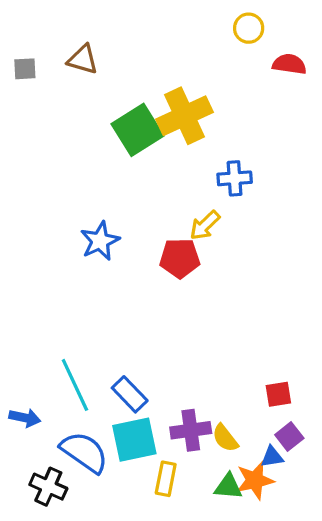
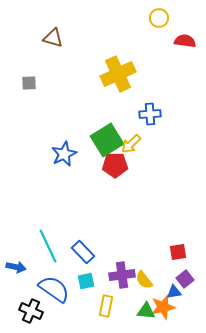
gray square: (25, 69) -> (29, 83), moved
green square: (138, 130) -> (107, 140), moved
cyan square: (134, 440) -> (86, 281), size x0.6

